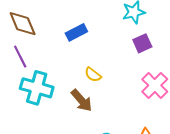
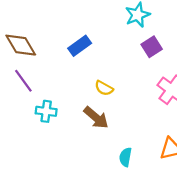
cyan cross: (37, 88) -> (46, 111), size x0.6

